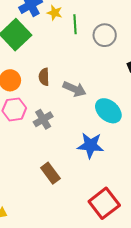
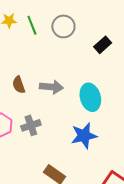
cyan ellipse: (108, 111) -> (90, 97), turned 52
gray cross: (43, 119) -> (31, 125), turned 30

